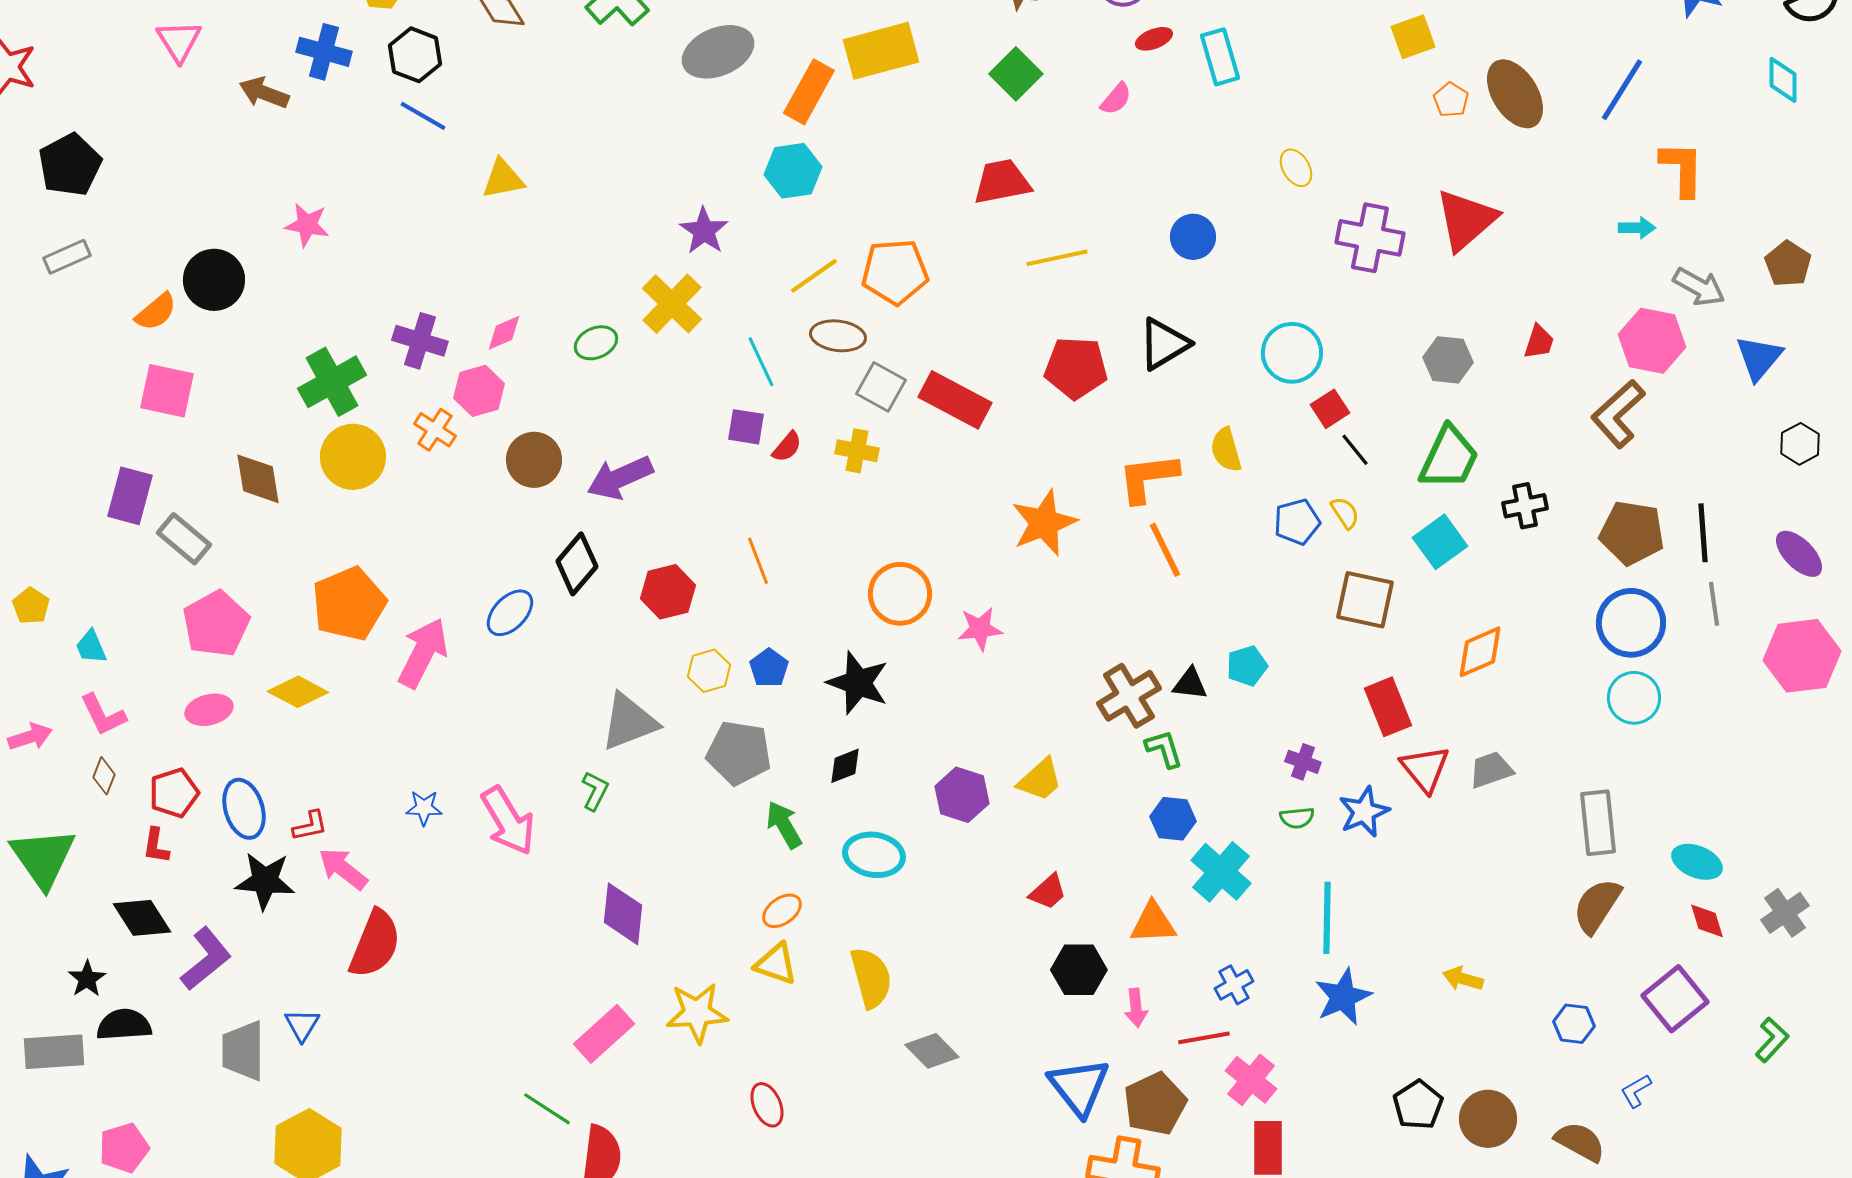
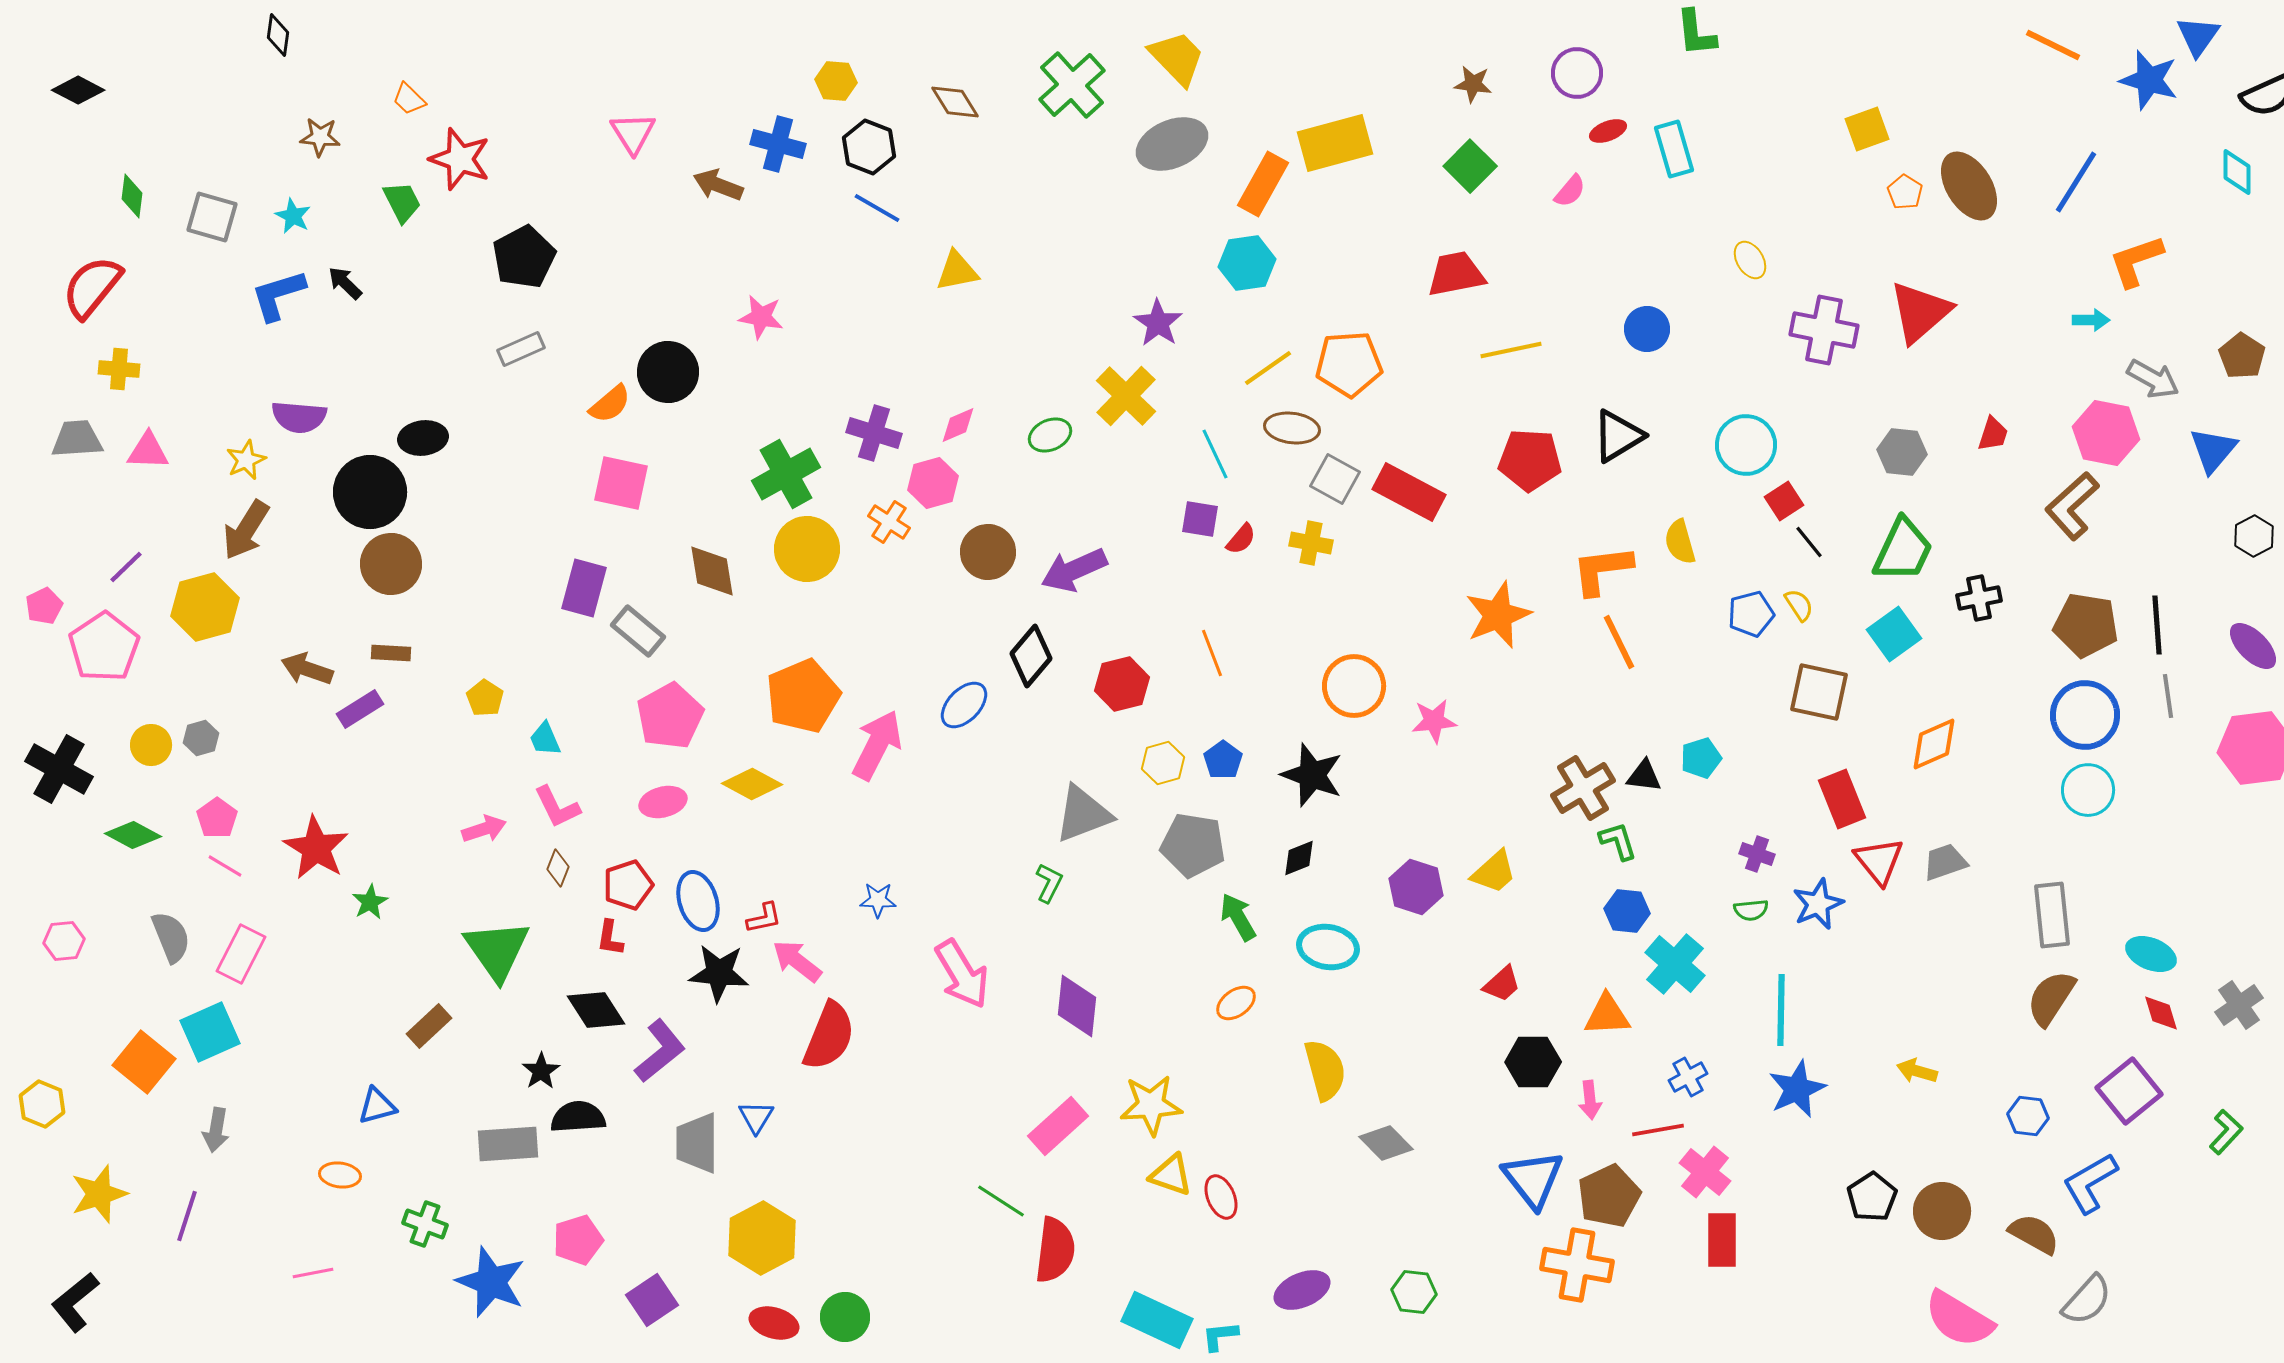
orange L-shape: (1682, 169) -> (2136, 261), turned -110
pink arrow: (508, 821) -> (962, 974), moved
yellow triangle: (776, 964) -> (1171, 1175), moved
blue L-shape: (1636, 1091) -> (2090, 1183), size x1.8

